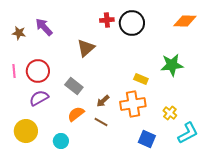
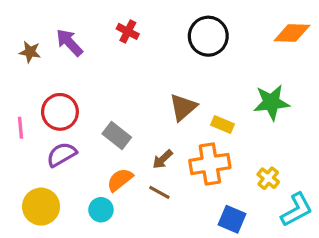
red cross: (107, 20) -> (128, 31), moved, turned 32
brown triangle: (86, 48) -> (183, 107), moved
pink line: (14, 71) -> (21, 128), moved
cyan circle: (61, 141) -> (101, 210), moved

